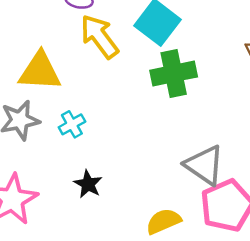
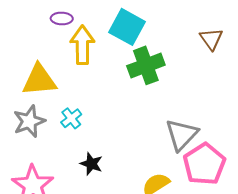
yellow arrow: (99, 36) -> (82, 45), turned 45
gray triangle: (204, 165) -> (182, 135), turned 48

